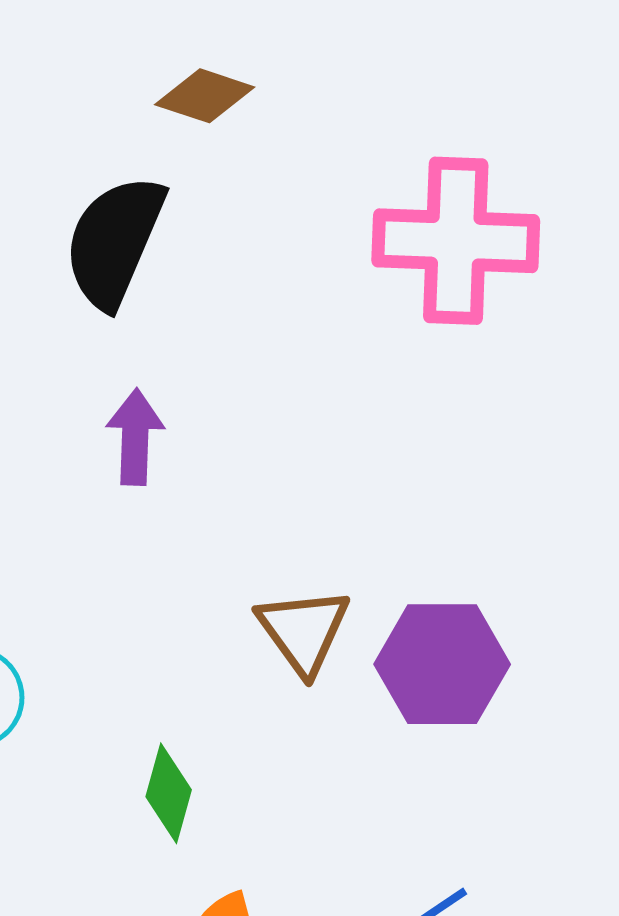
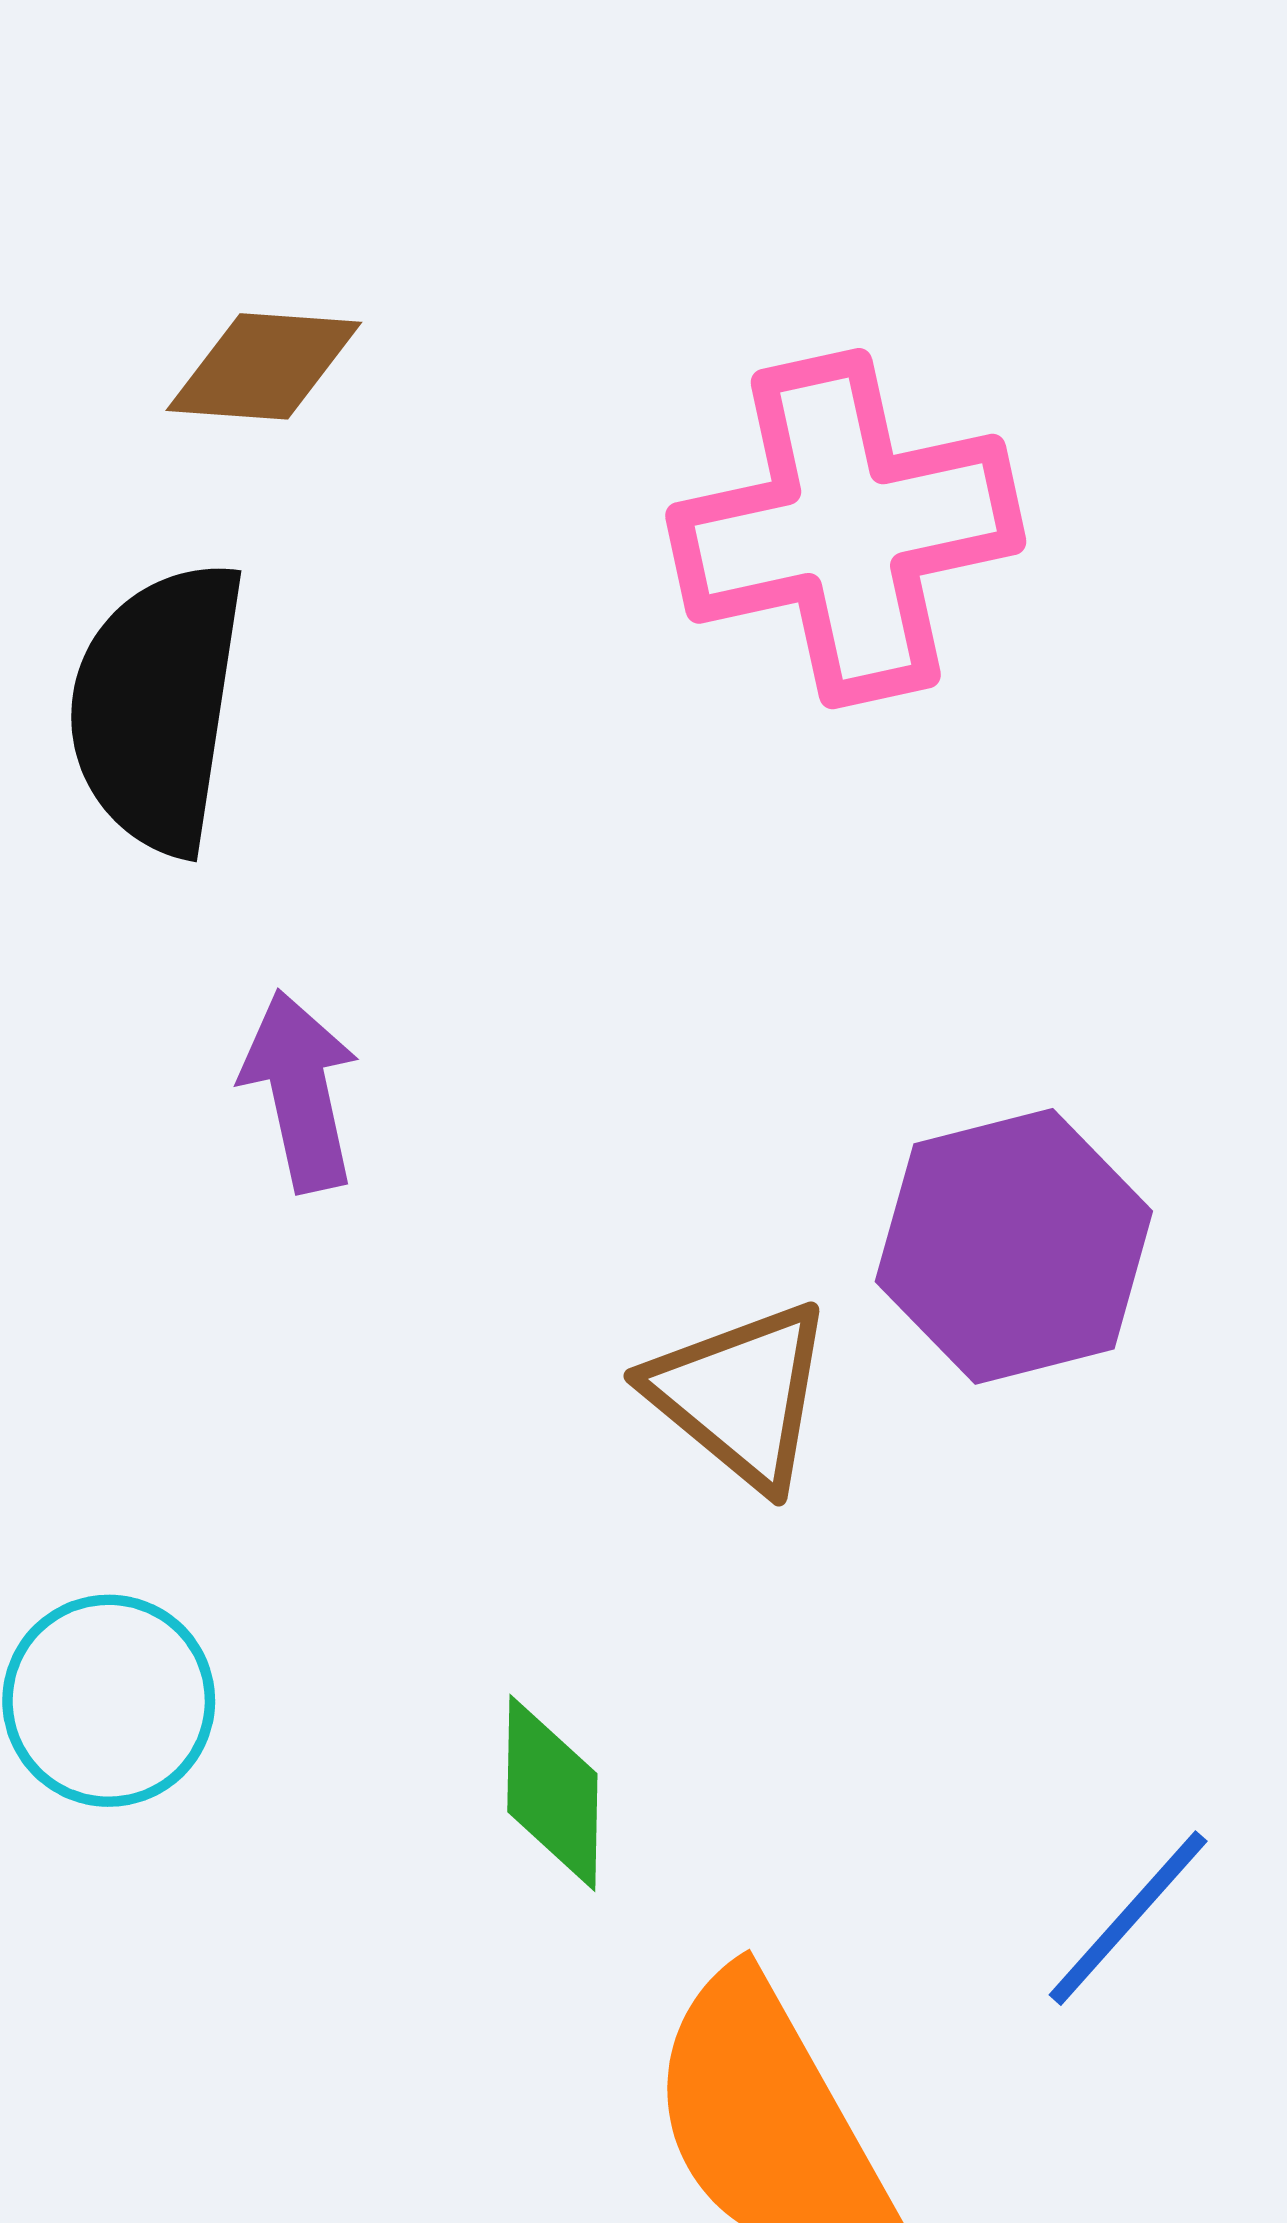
purple hexagon: (442, 664) -> (1014, 1246), moved

